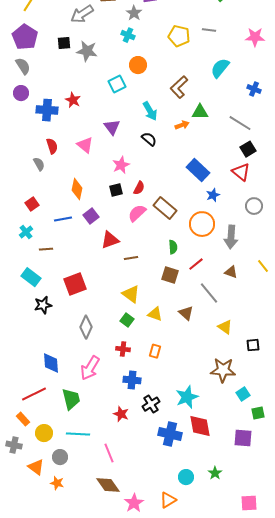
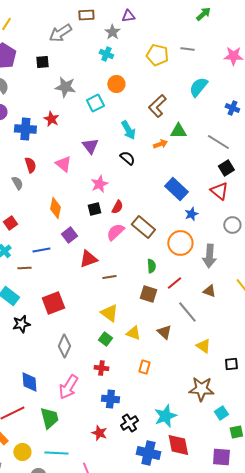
gray star: (87, 51) -> (65, 87), moved
blue line: (63, 219) -> (41, 250), moved
orange rectangle: (155, 351) -> (144, 367), moved

